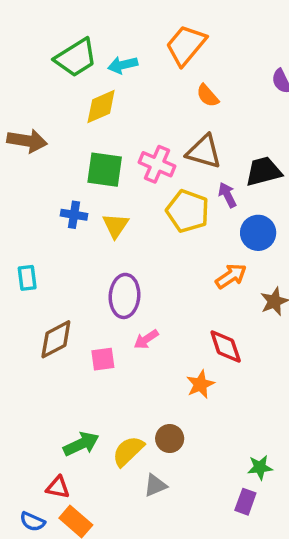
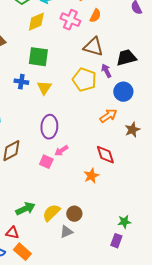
orange semicircle: (208, 96) -> (95, 16), turned -112
pink cross: (157, 164) -> (70, 20), moved
pink square: (103, 359) -> (46, 162), moved, turned 32
brown circle: (170, 439) -> (74, 214), moved

